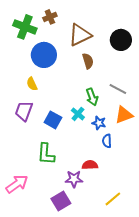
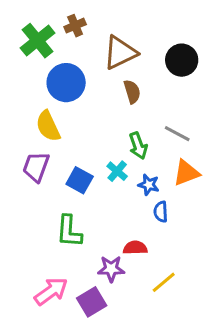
green cross: (25, 27) -> (38, 41), turned 30
yellow semicircle: (32, 84) -> (48, 126), size x1.5
pink arrow: (17, 184) -> (51, 291), moved
yellow line: (113, 199) -> (164, 282), moved

